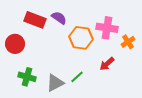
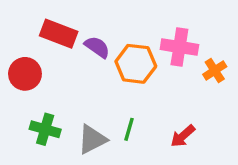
purple semicircle: (59, 18) -> (97, 47), moved
red arrow: (107, 64) -> (183, 136), moved
green line: (77, 77) -> (129, 129), turned -32

